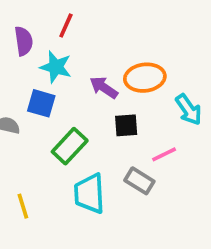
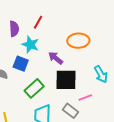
orange ellipse: (145, 78) -> (78, 41), moved
black square: (126, 125) -> (66, 80), size x1.6

